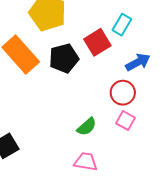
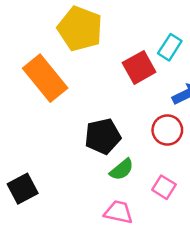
black pentagon: (64, 58) -> (103, 136), moved
pink square: (126, 121) -> (164, 187), moved

